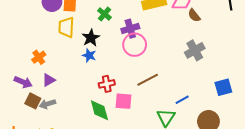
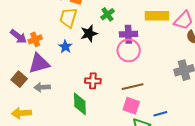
blue star: (89, 55) -> (65, 47), moved
purple triangle: (49, 80) -> (39, 63), size x1.6
purple arrow: (23, 82) -> (18, 36), moved
pink square: (123, 101) -> (131, 106), moved
gray arrow: (48, 104) -> (42, 87), moved

